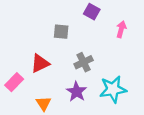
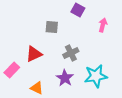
orange triangle: (44, 103) -> (37, 88), turned -32

